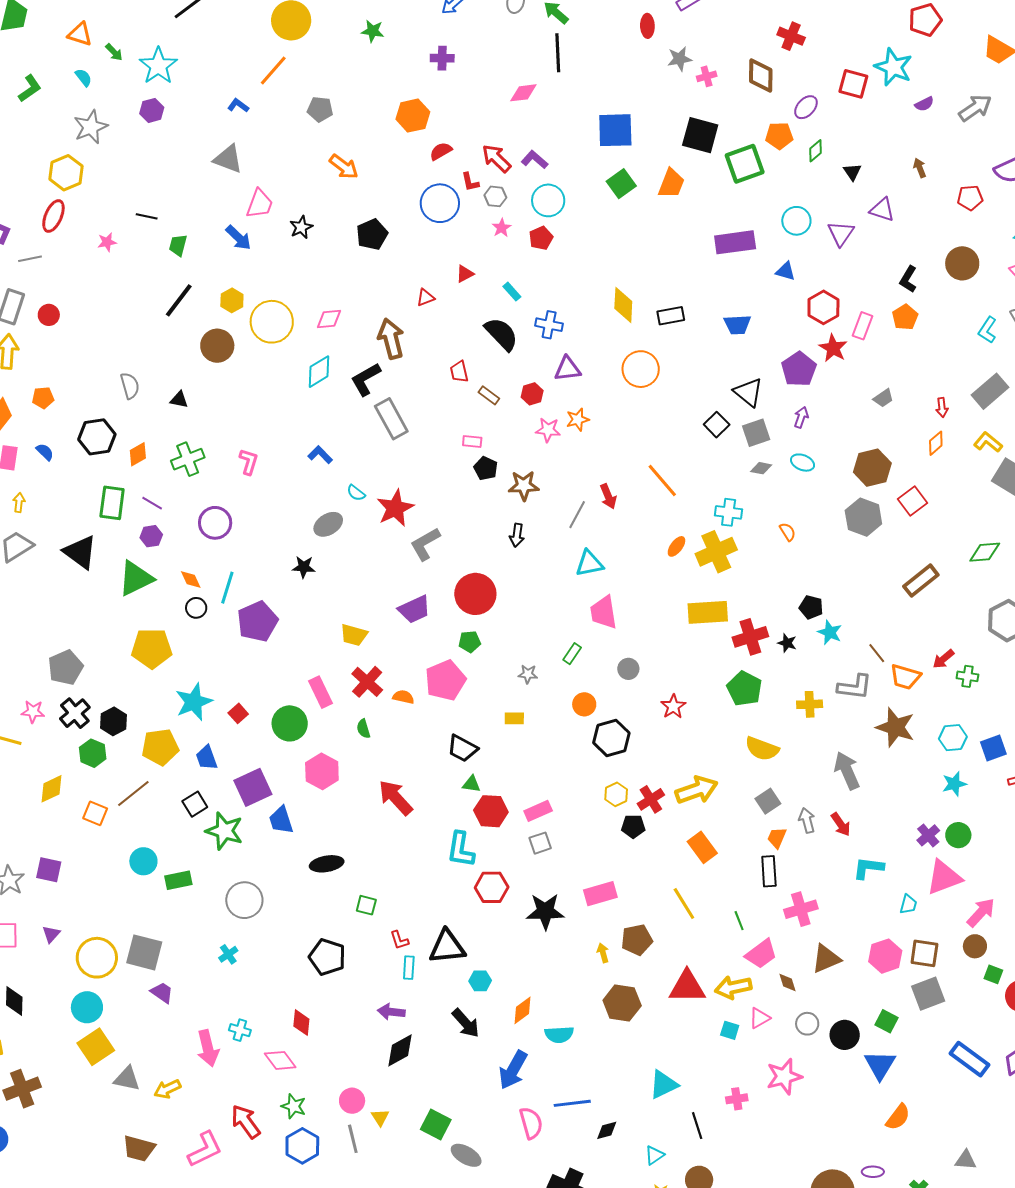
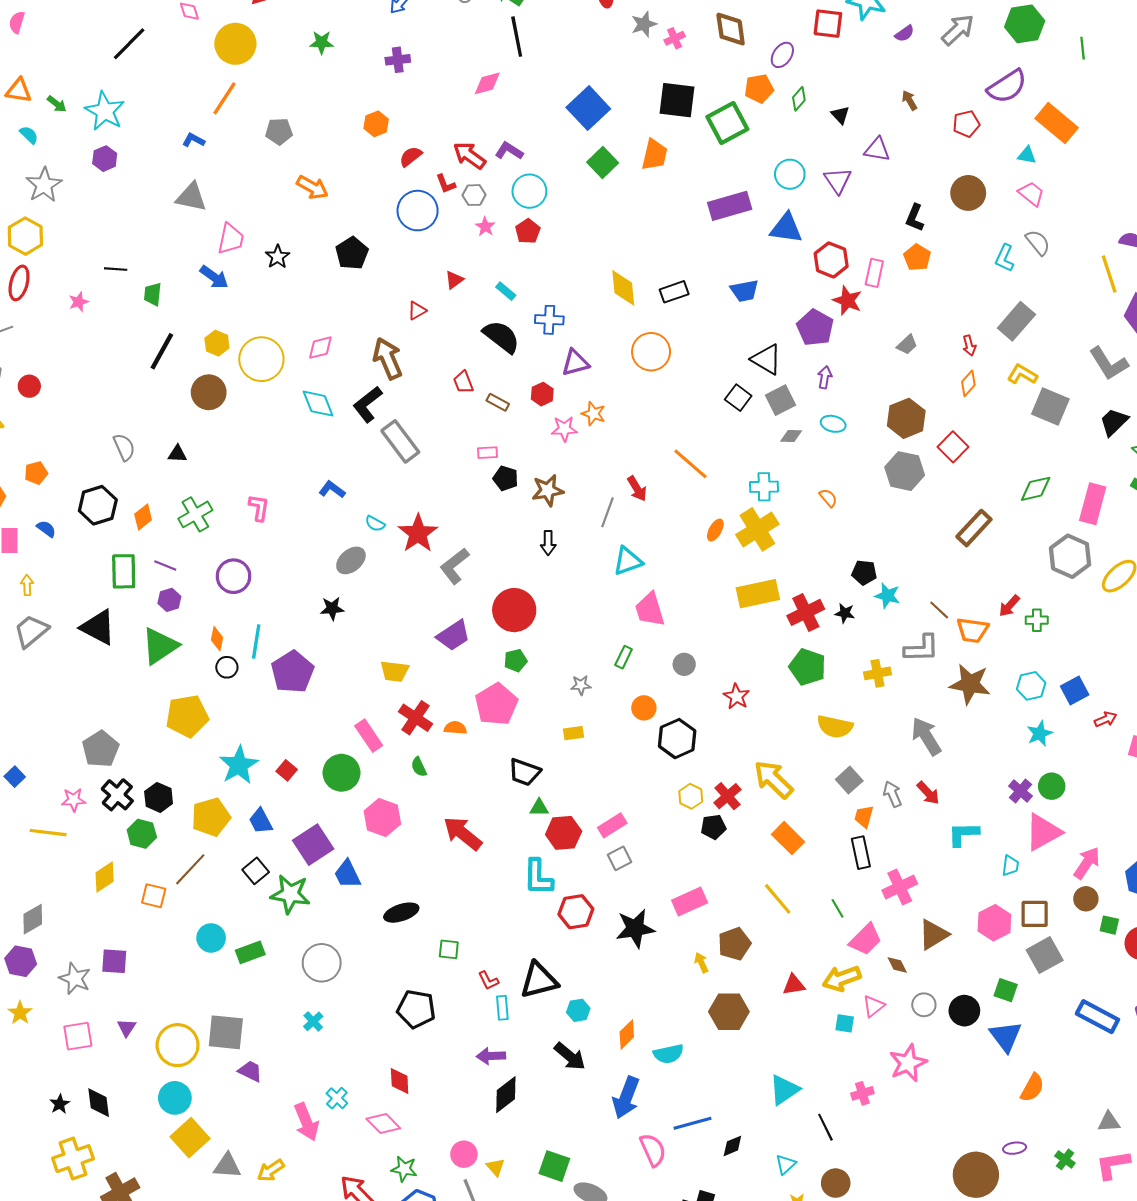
orange hexagon: (413, 116) -> (376, 124), size x0.7
blue square: (615, 130) -> (588, 108), turned -33
blue triangle: (786, 271) -> (786, 228), size x1.6
cyan diamond: (319, 372) -> (318, 404), turned -72
orange star: (578, 420) -> (593, 414), turned -30
orange diamond: (191, 580) -> (217, 639), turned 45
yellow arrow: (696, 790) -> (773, 779), turned -108
red triangle: (687, 987) -> (794, 985), size x0.6
cyan cross: (240, 1030) -> (337, 1098), turned 35

